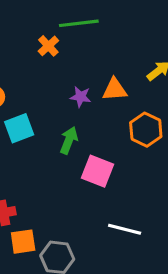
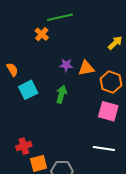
orange triangle: (115, 90) -> (86, 68), moved
pink square: (98, 171) -> (108, 111), moved

